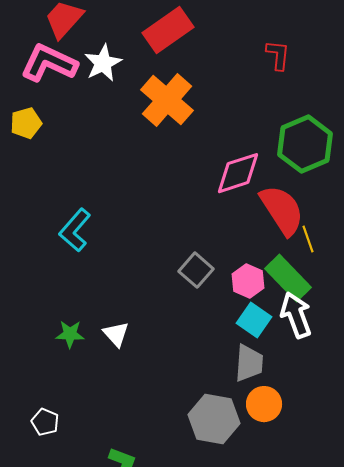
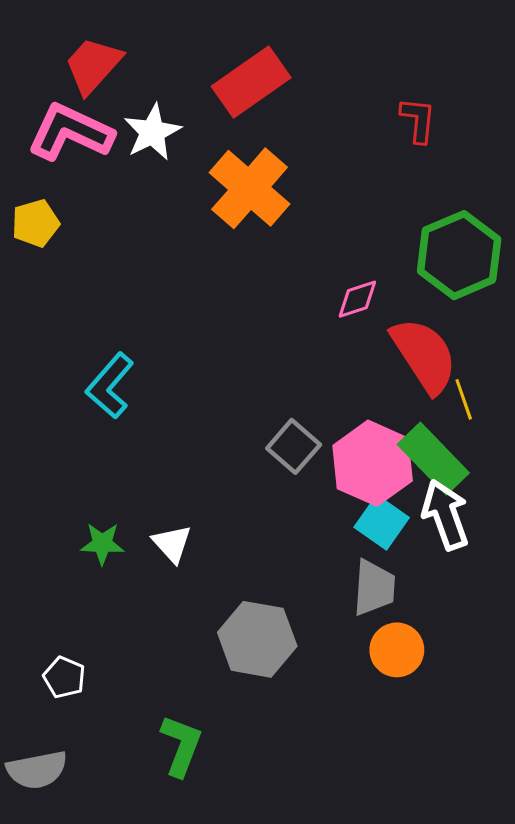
pink diamond: (238, 173) -> (357, 299), size x0.6
pink hexagon: (248, 281) -> (373, 463), size x1.6
gray hexagon: (214, 419) -> (257, 639), moved

